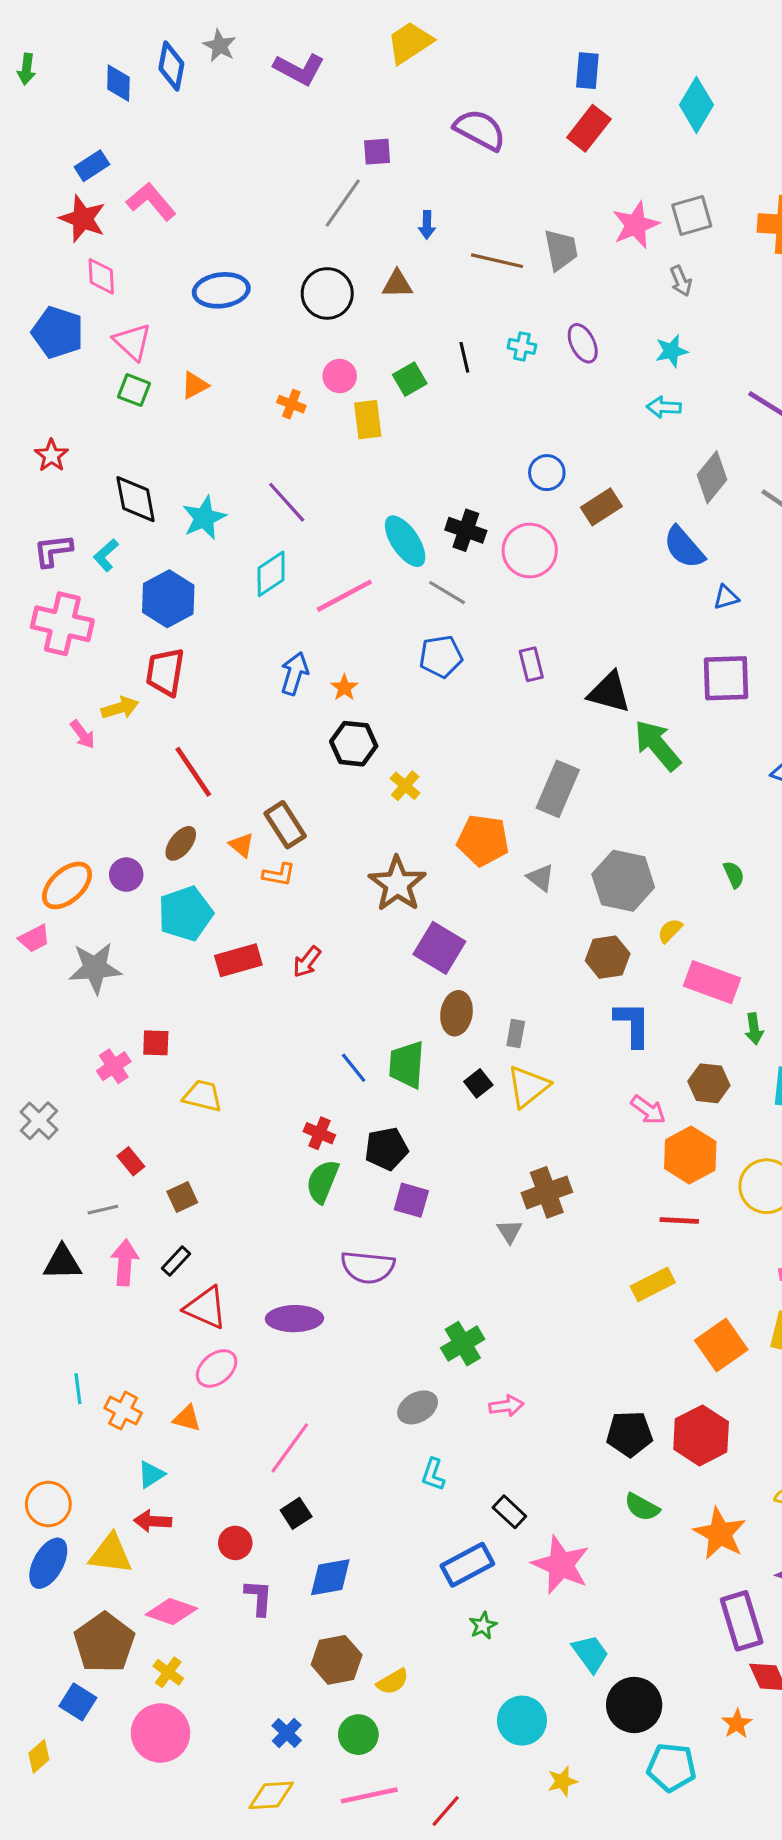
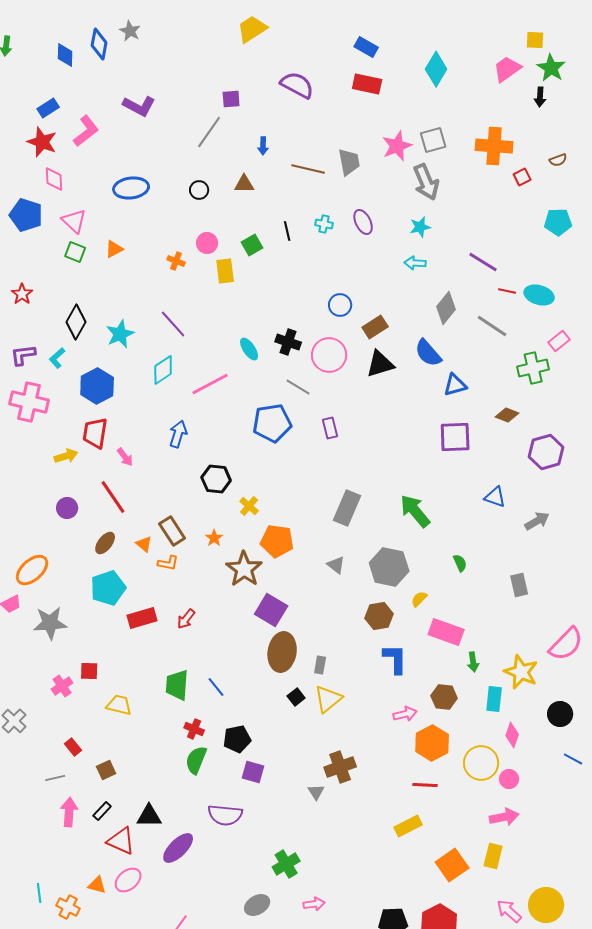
purple L-shape: (299, 69) -> (139, 106), moved
blue rectangle: (587, 71) -> (366, 47), turned -65
red rectangle: (589, 128) -> (367, 84), turned 64
pink L-shape: (151, 202) -> (86, 131), turned 92
gray arrow: (681, 281) -> (426, 182), size x1.8
black circle: (327, 293) -> (199, 190), size x0.6
black diamond: (136, 499) -> (76, 322), turned 40
cyan ellipse: (405, 541) -> (249, 349), size x0.7
gray line: (447, 593) -> (298, 387), moved
blue triangle: (726, 597) -> (455, 385), size x1.4
blue pentagon: (441, 656) -> (272, 423), size x1.4
orange star: (344, 688) -> (214, 538), moved
black triangle: (609, 692) -> (380, 364), moved, turned -32
pink arrow: (83, 734) -> (125, 457), moved
green arrow: (657, 745) -> (415, 511), moved
orange pentagon: (483, 840) -> (277, 541), moved
purple circle: (126, 875) -> (67, 508), moved
brown ellipse: (456, 1013) -> (282, 652), size x1.4
green trapezoid: (407, 1065) -> (177, 685), moved
pink arrow: (648, 1110) -> (405, 714), turned -50
black triangle: (62, 1263) -> (149, 816), moved
purple ellipse: (294, 1319) -> (178, 848), turned -44
orange triangle: (187, 1418) -> (97, 885), moved

